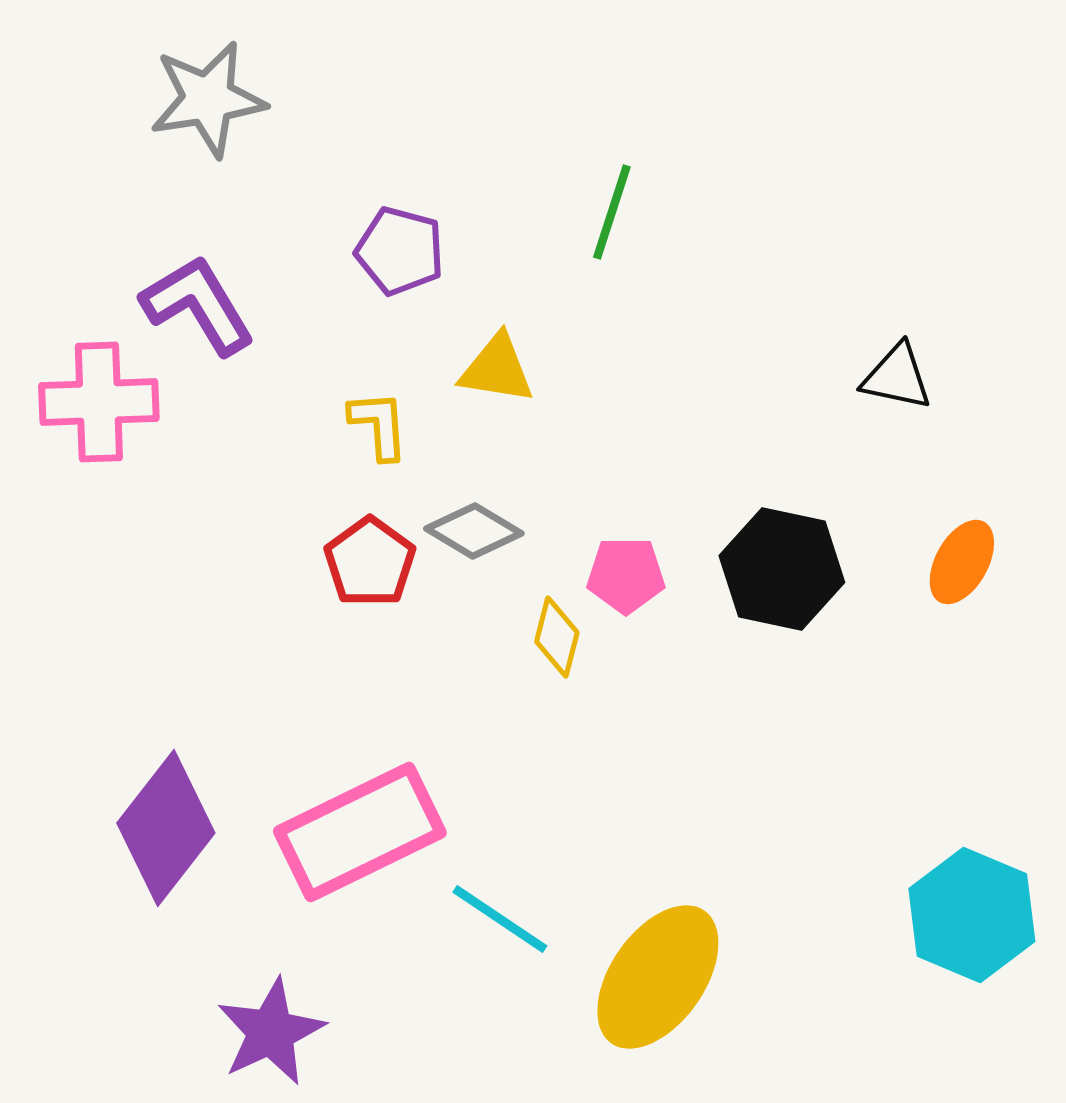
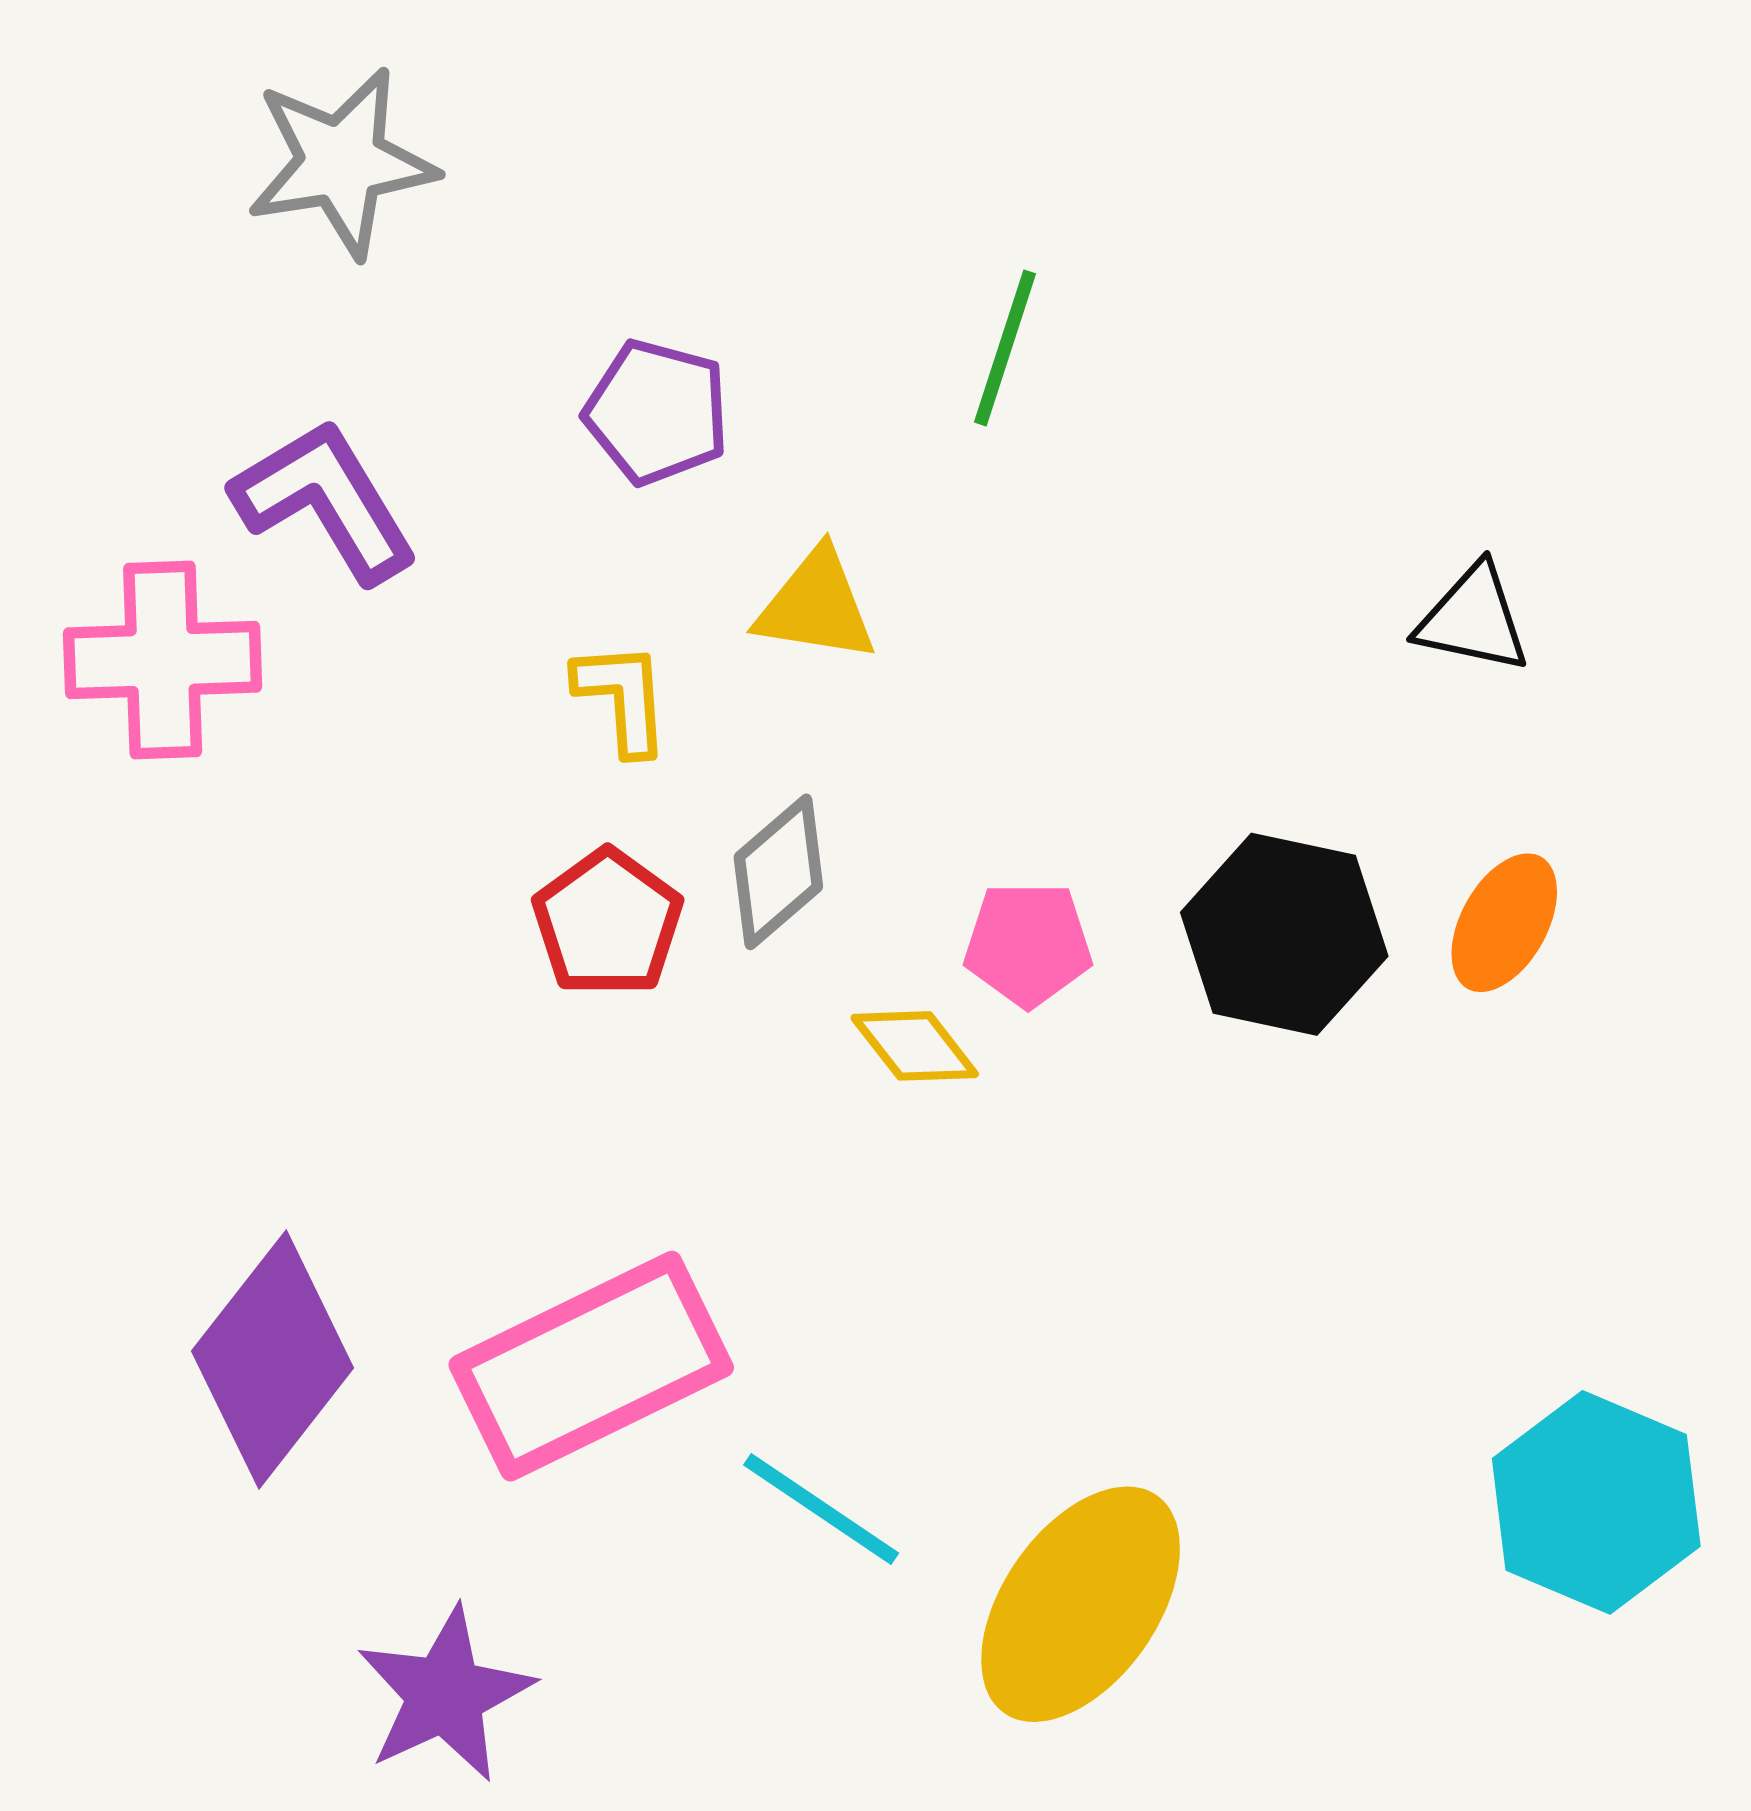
gray diamond: (474, 531) -> (778, 872), turned -72
orange ellipse: (962, 562) -> (1504, 923), moved
yellow diamond: (557, 637) -> (915, 1046), turned -52

